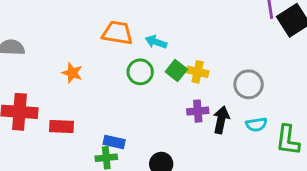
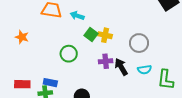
green circle: (140, 72) -> (69, 54), moved
black arrow: (221, 120) -> (121, 67), turned -42
red rectangle: (61, 127) -> (22, 84), moved

